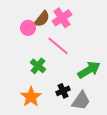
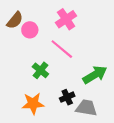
brown semicircle: (42, 19) -> (15, 20), moved
orange star: (31, 97) -> (33, 103), turned 30
gray trapezoid: (81, 101) -> (86, 108), turned -115

